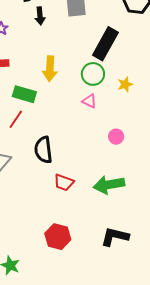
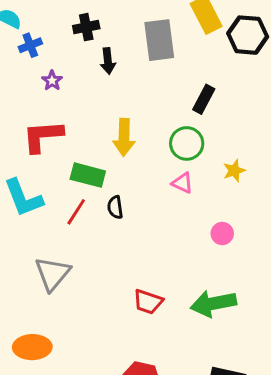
black rectangle: (105, 44) -> (204, 99), size x0.6
yellow star: (125, 84) -> (234, 171), moved
black semicircle: (43, 150) -> (115, 207), moved, size x0.6

